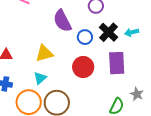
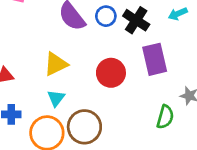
cyan arrow: (132, 32) -> (178, 14), moved
blue circle: (85, 37) -> (106, 16), moved

